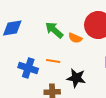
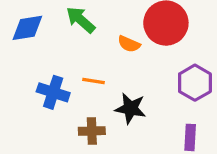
green arrow: (54, 30) -> (81, 20), moved

